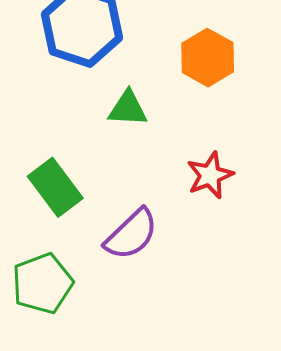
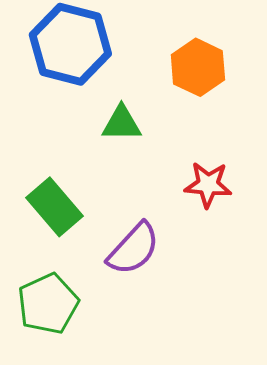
red star: (210, 175) -> (208, 185), turned 30

